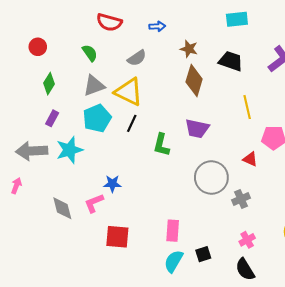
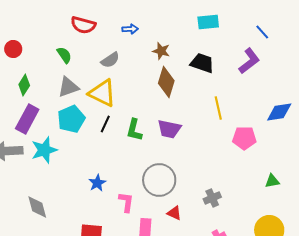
purple rectangle: (52, 118) -> (27, 119), size x1.8
green L-shape: (161, 145) -> (134, 130), moved
red triangle: (250, 159) -> (174, 213), moved
gray circle: (211, 178) -> (159, 180), moved
blue star: (112, 184) -> (97, 183), moved, turned -30
pink L-shape: (94, 203) -> (126, 202), moved, turned 120

